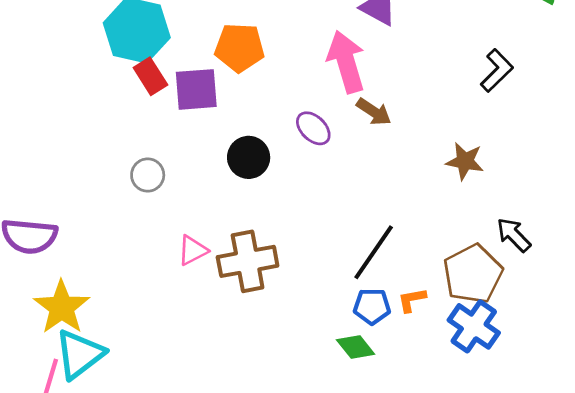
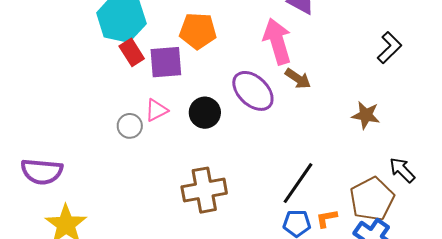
purple ellipse: (313, 128) -> (253, 91), size x1.6
pink triangle: (193, 250) -> (156, 110), moved

